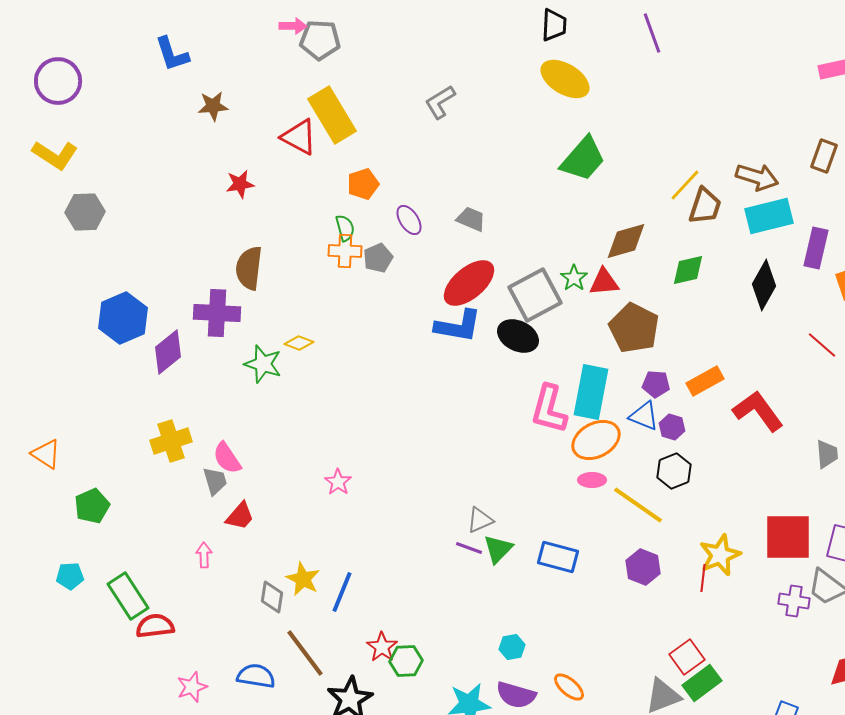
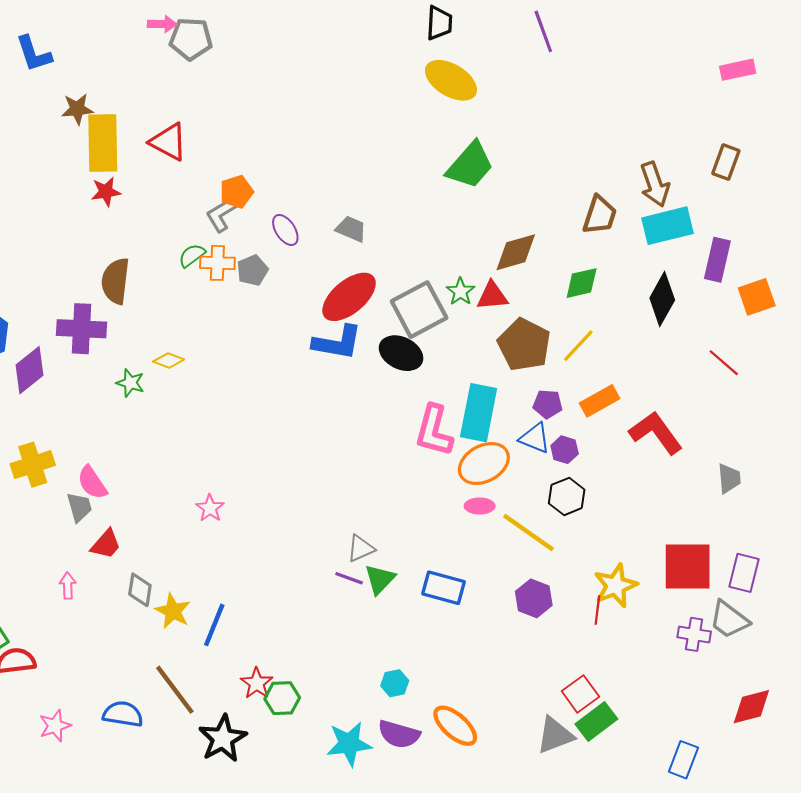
gray L-shape: (440, 102) -> (222, 214), moved
yellow rectangle: (332, 115) -> (103, 143), moved, turned 30
brown arrow: (757, 177) -> (655, 184), turned 54
yellow line: (685, 185) -> (578, 346), moved
green semicircle: (345, 228) -> (192, 255), moved, turned -112
green star: (263, 364) -> (130, 383), size x0.7
gray diamond: (272, 597) -> (140, 590), moved
orange ellipse: (569, 687) -> (455, 726), size x1.4

